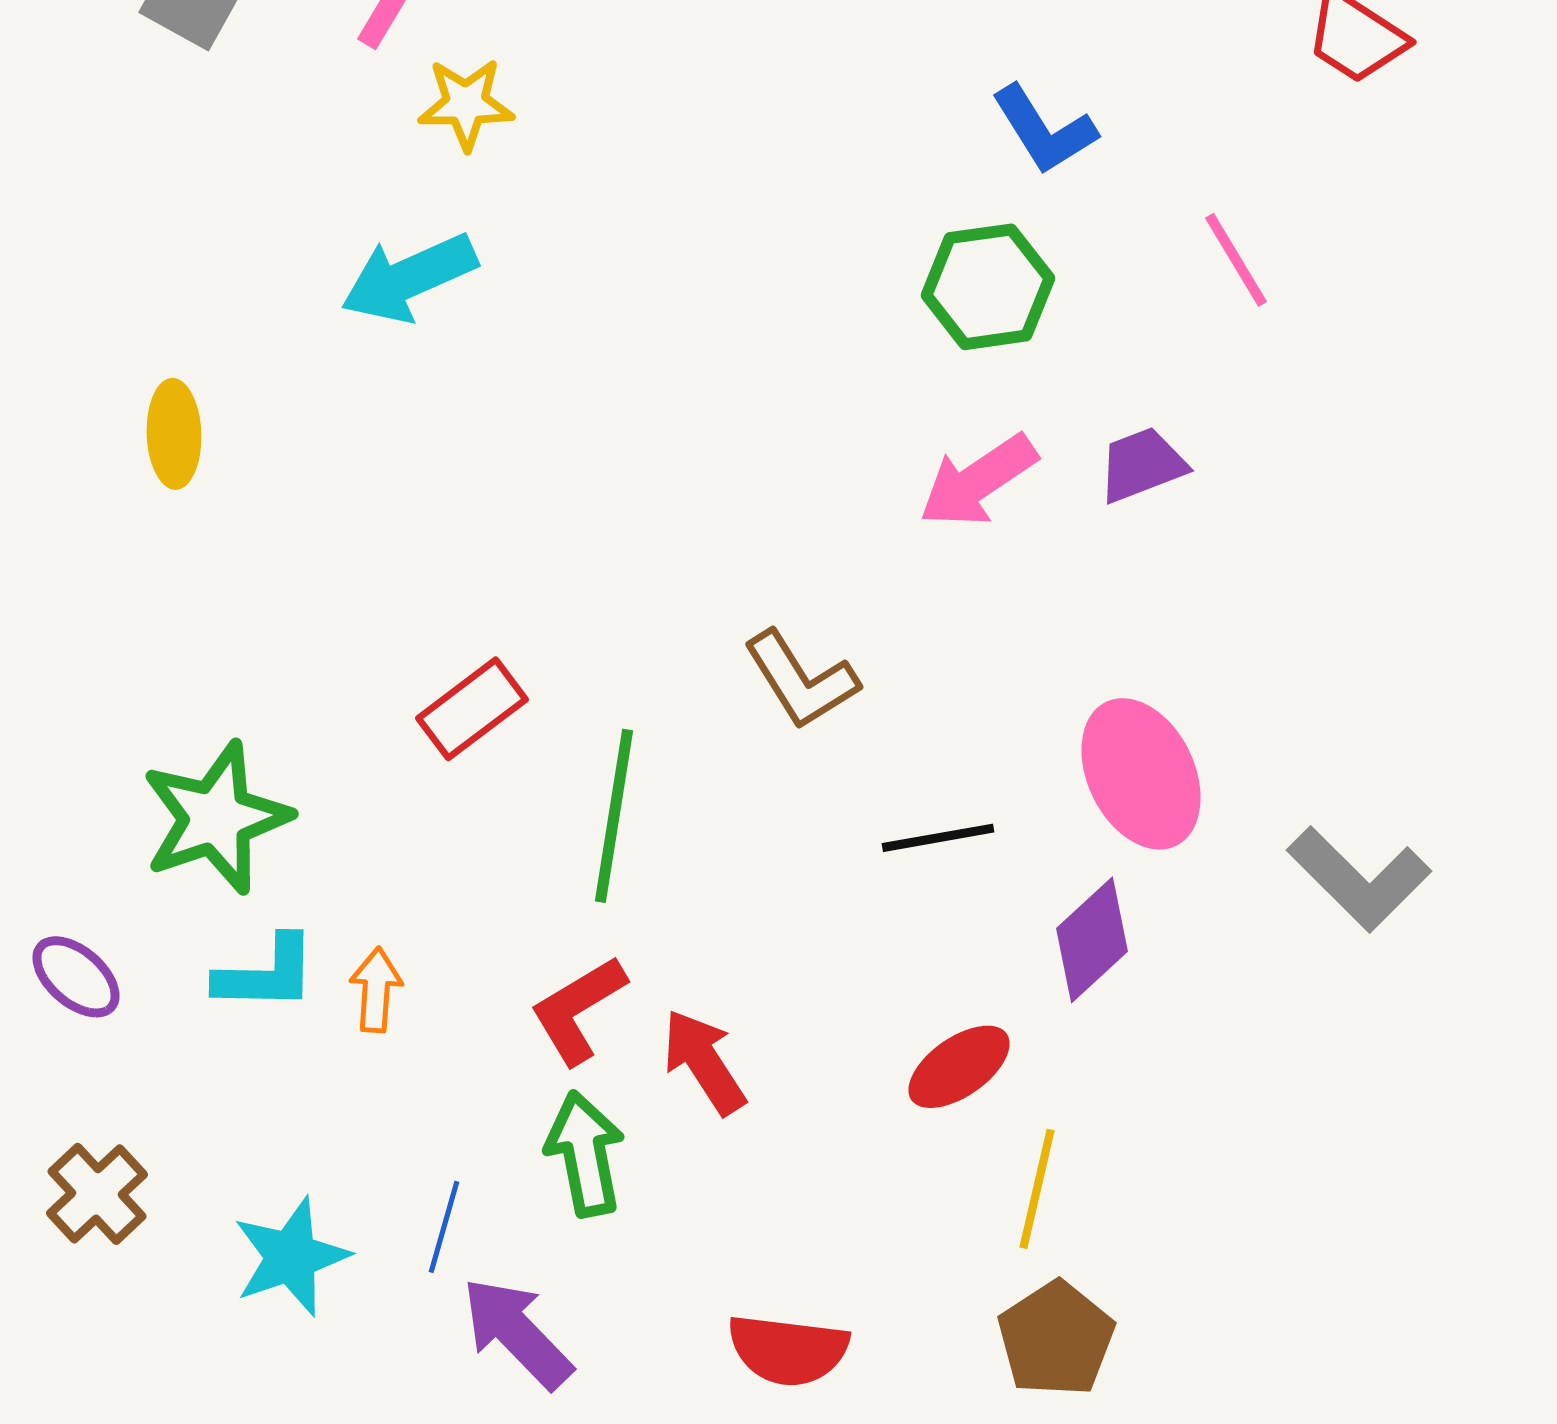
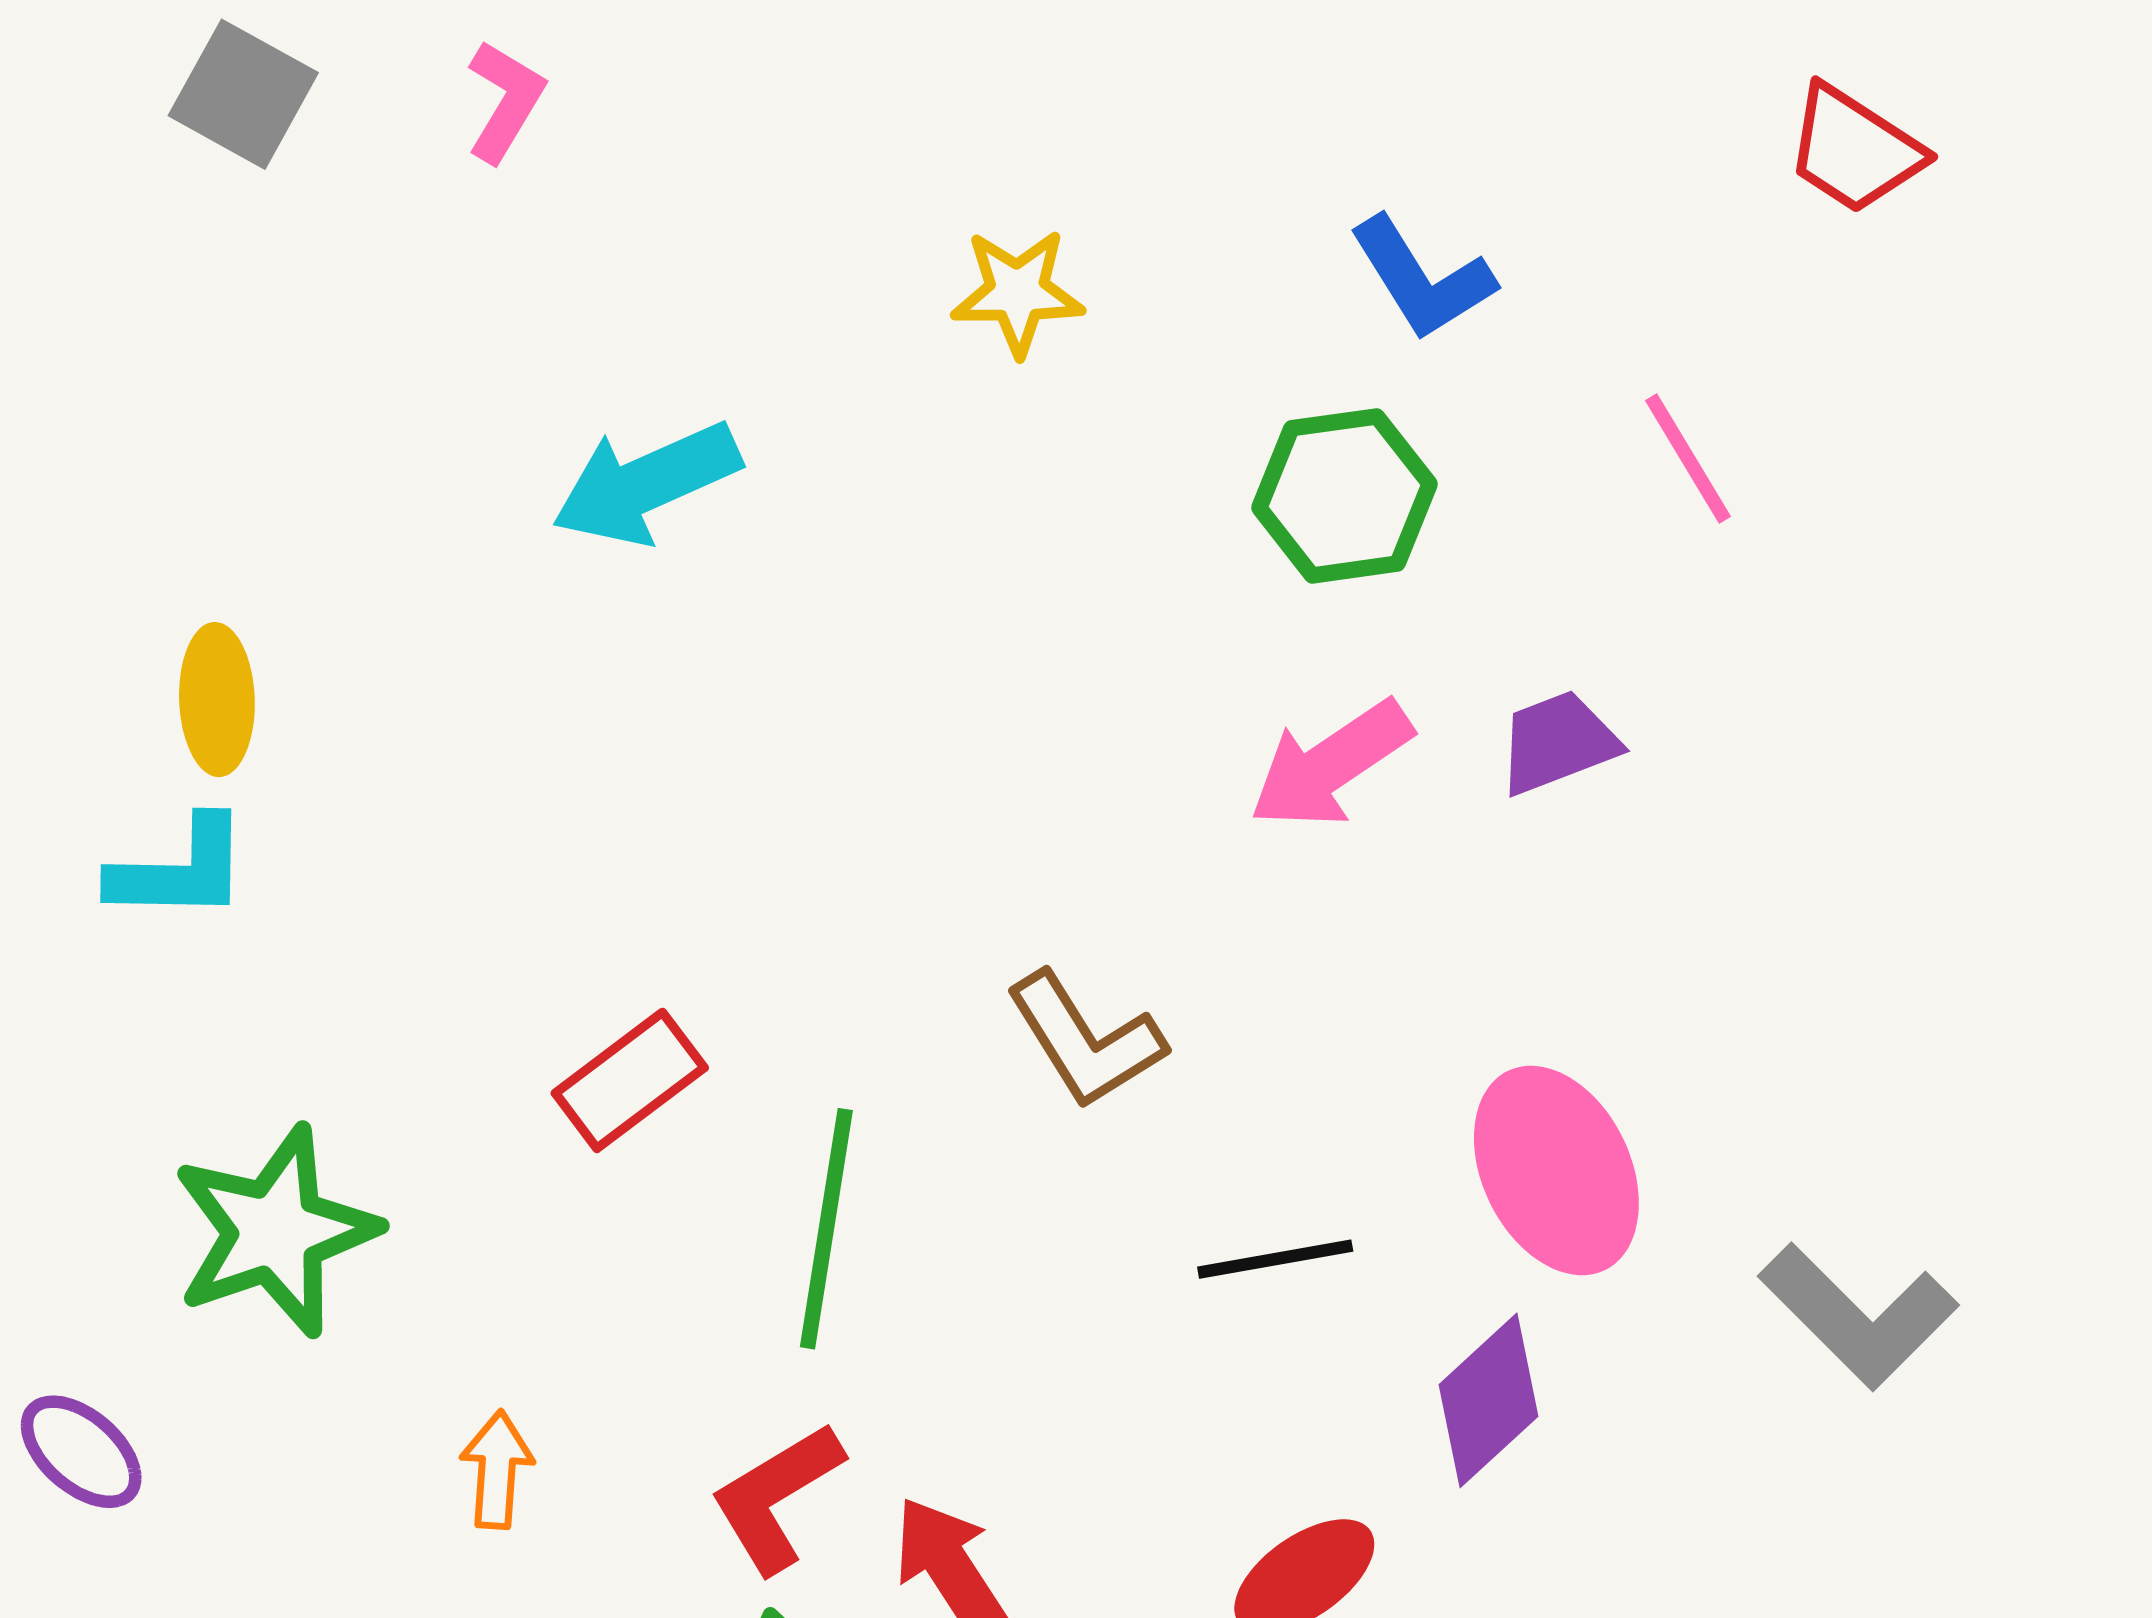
yellow star: (466, 104) -> (1018, 292), moved
cyan arrow: (409, 278) -> (646, 483), moved
cyan L-shape: (266, 974) -> (180, 870), moved

